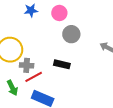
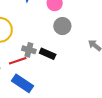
gray cross: (27, 65) -> (29, 50), moved

